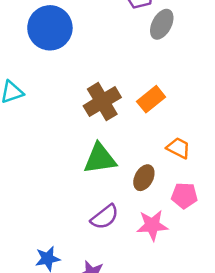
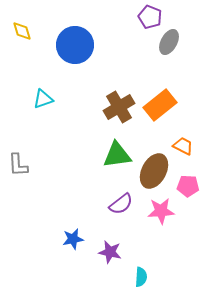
orange rectangle: (151, 99) -> (160, 105), size x1.4
brown ellipse: (144, 178) -> (154, 171), size x1.6

